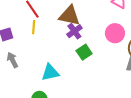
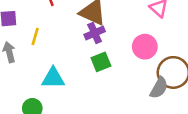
yellow line: (34, 27) -> (35, 36), moved

